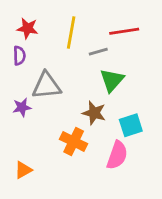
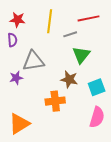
orange cross: (74, 141) -> (55, 101), turned -30
pink semicircle: (117, 155) -> (97, 117), moved
orange triangle: (23, 170) -> (19, 124), size x1.6

